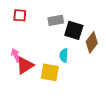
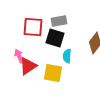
red square: (20, 15) -> (33, 27), moved, size x1.5
black square: (74, 30) -> (55, 38), moved

